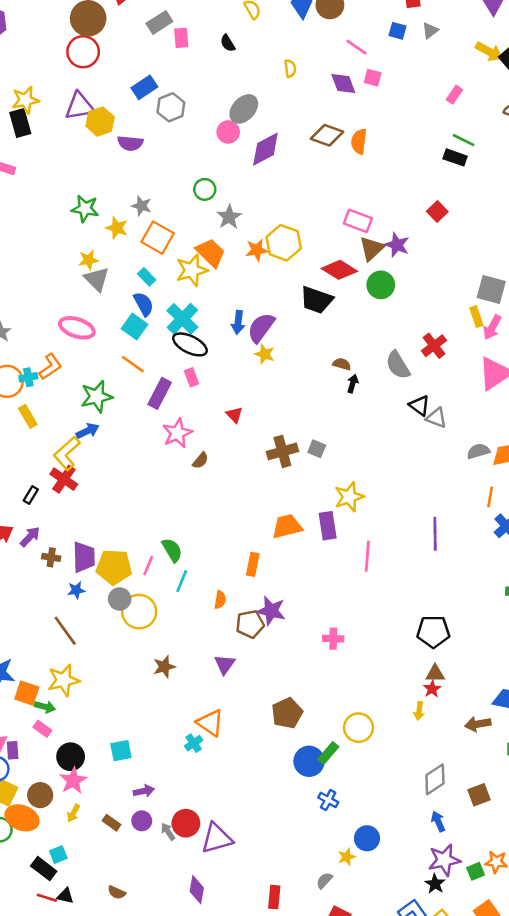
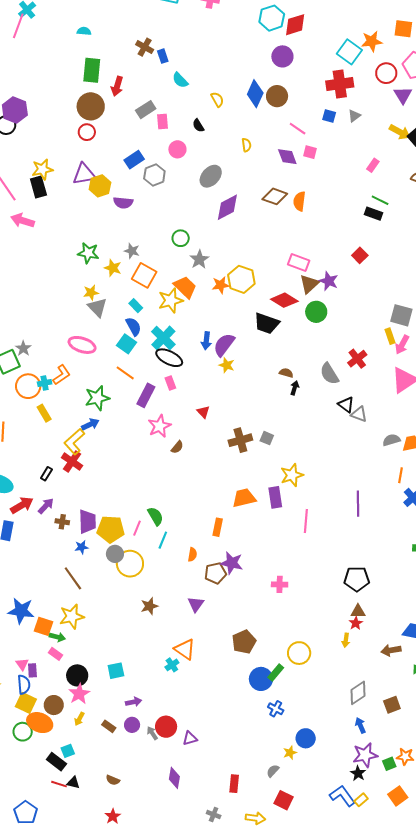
red circle: (83, 52) -> (87, 132), size x0.7
pink circle: (228, 132) -> (177, 149), moved
purple triangle: (217, 838) -> (190, 738), size x0.6

